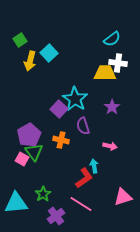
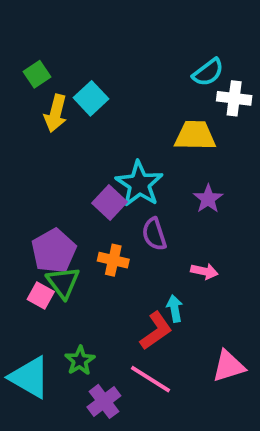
white cross: (118, 63) -> (234, 98), moved
cyan triangle: (16, 203) -> (30, 377), turned 35

